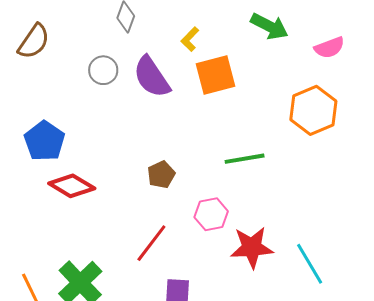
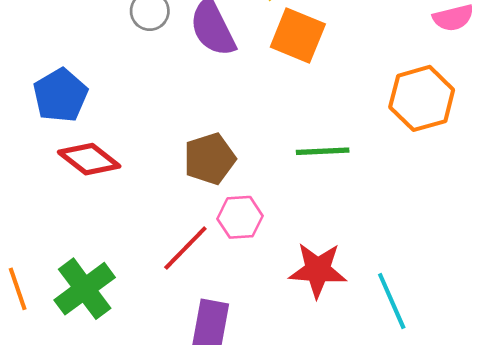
orange square: (216, 75) -> (298, 36), turned 30
brown pentagon: (161, 175) -> (210, 159), size x1.4
pink hexagon: (211, 214) -> (240, 217), moved

